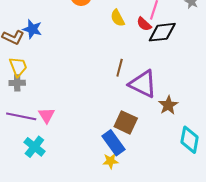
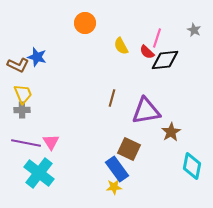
brown line: (120, 68) -> (112, 98), moved
purple triangle: (143, 84) -> (146, 111), turned -36
cyan cross: (34, 147) -> (39, 173), size x1.4

